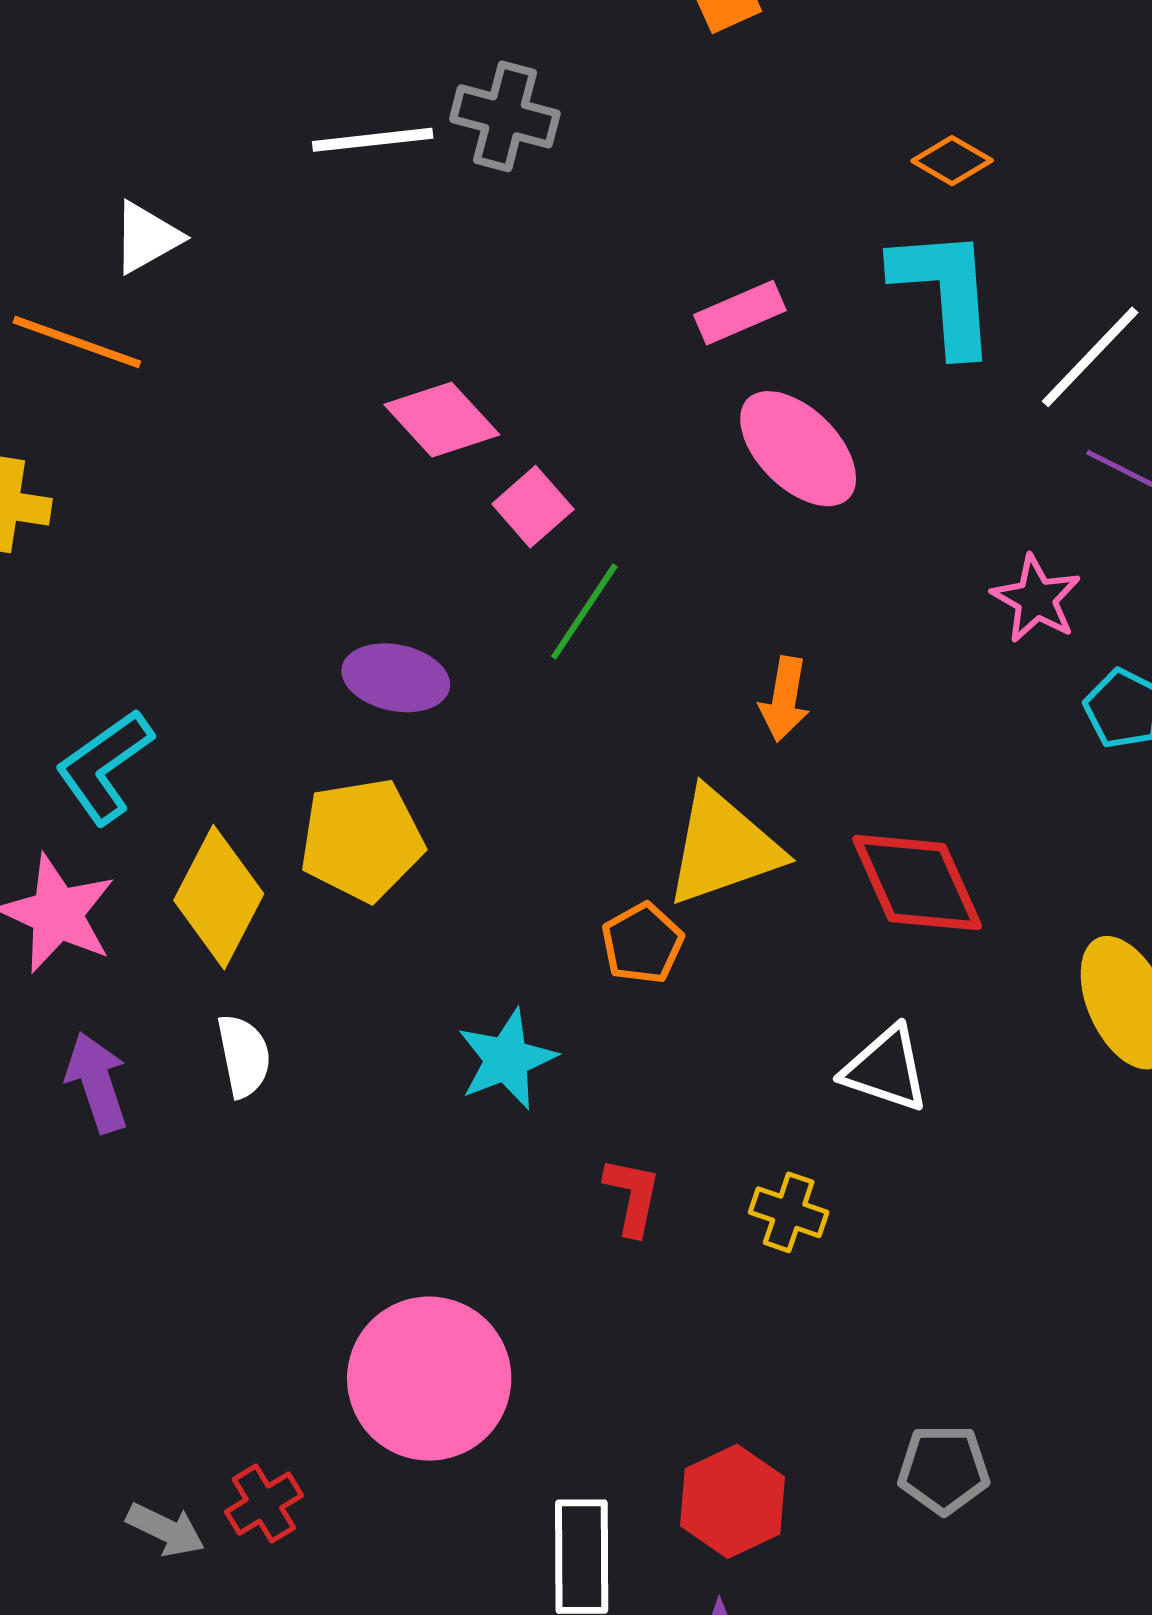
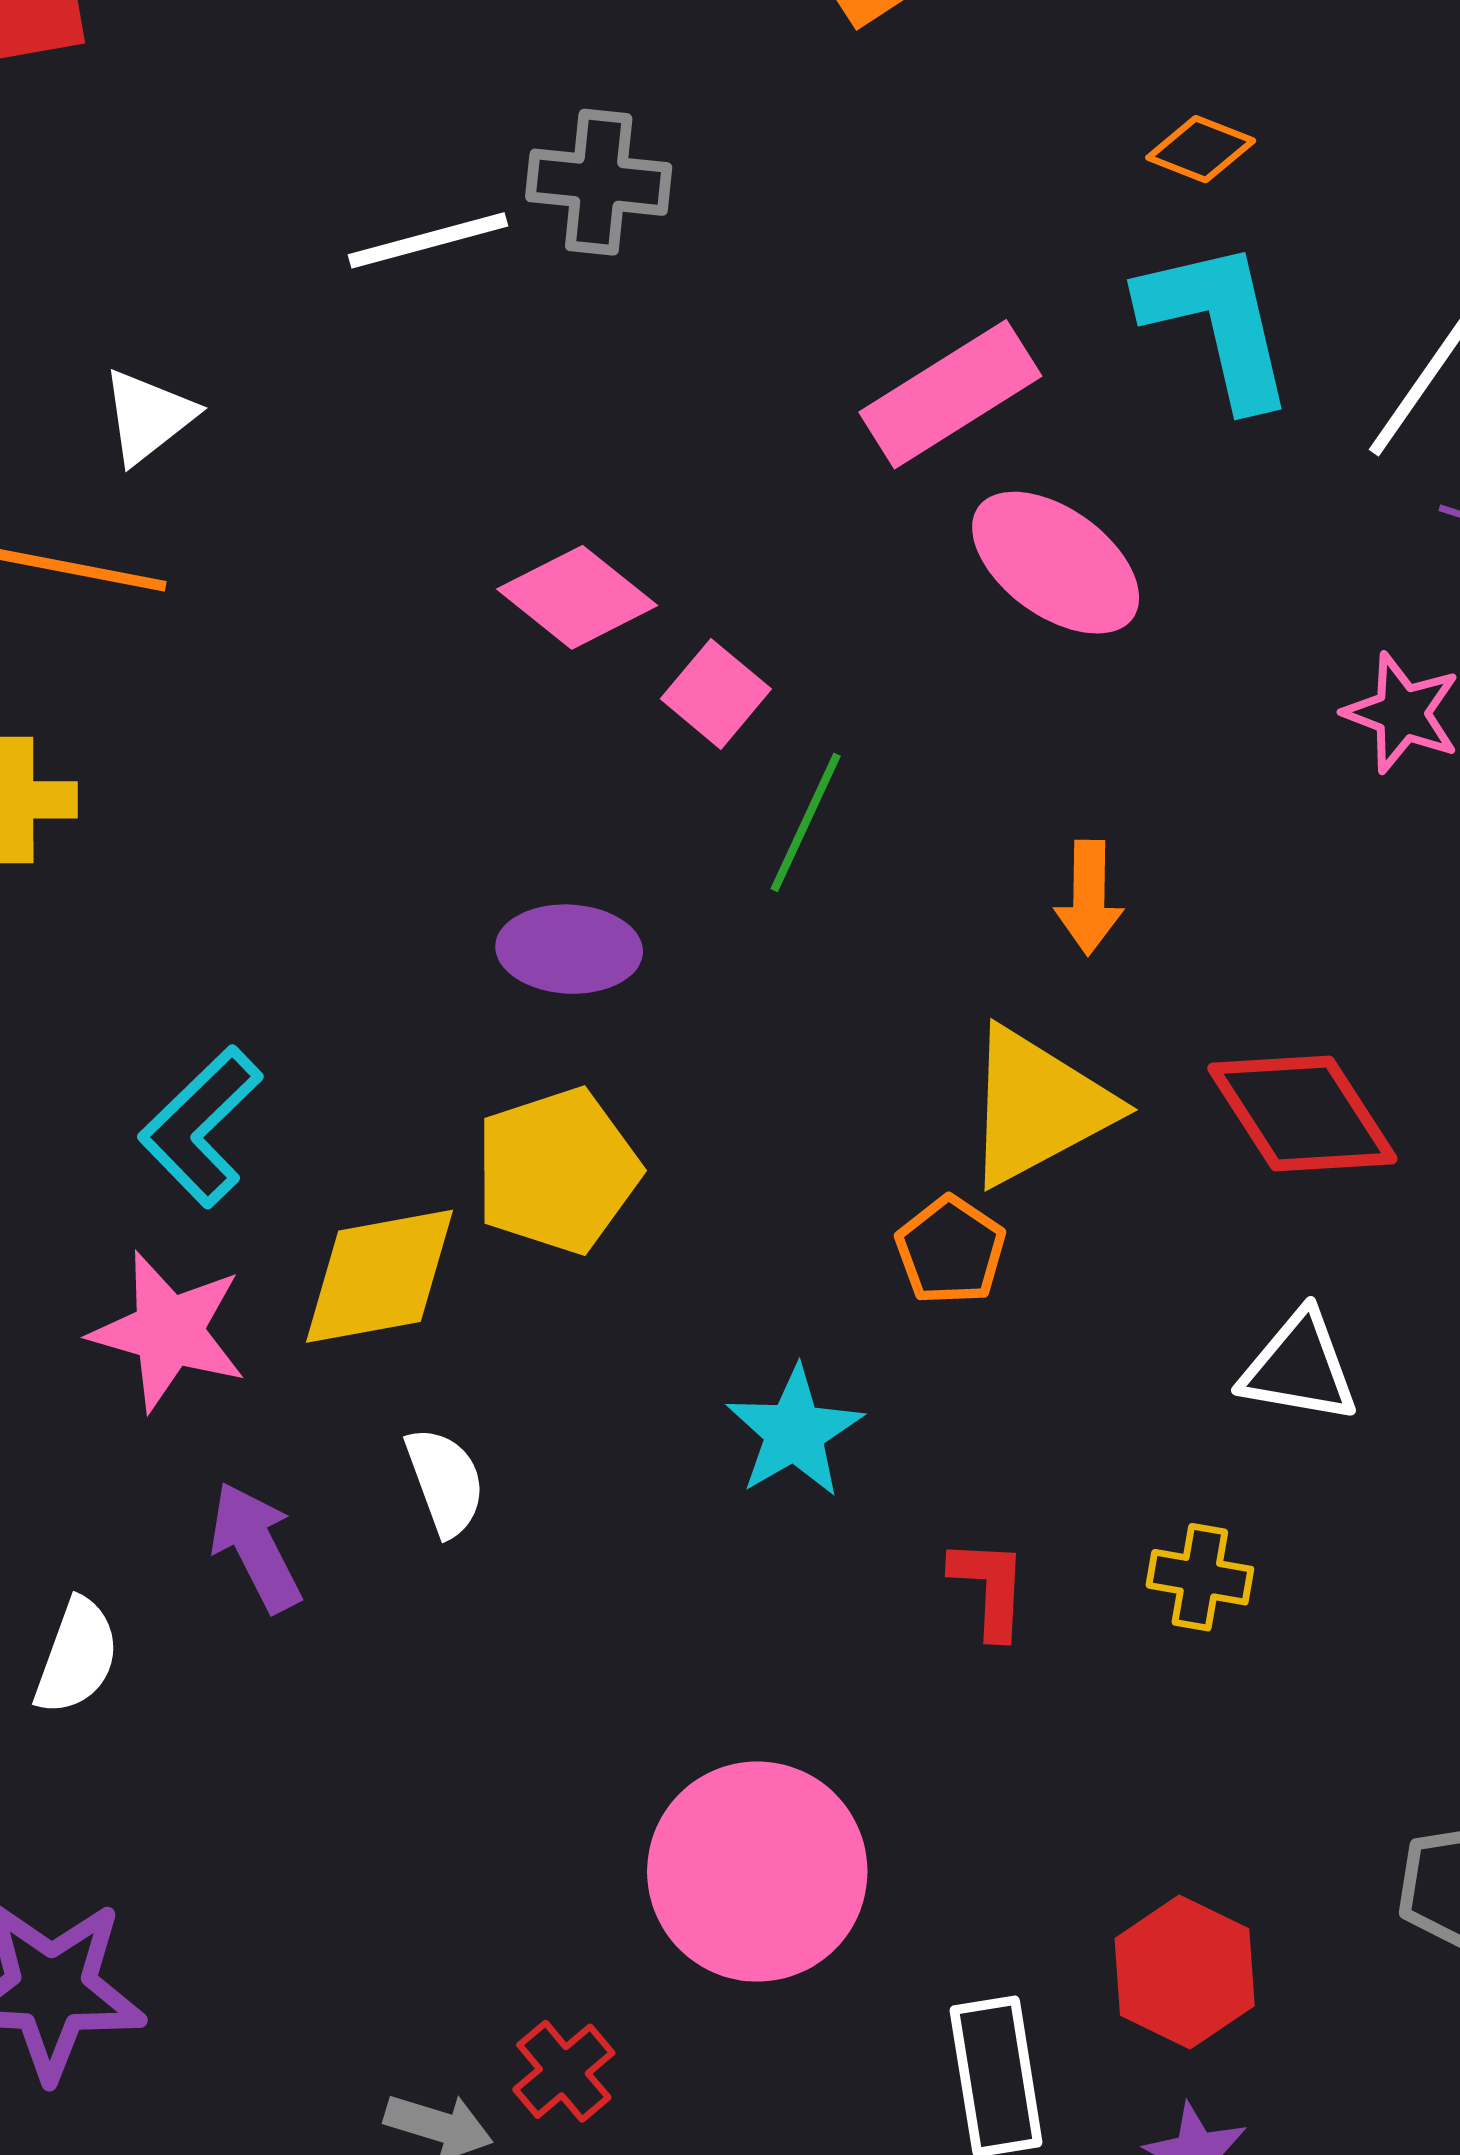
pink rectangle: (740, 313) -> (950, 394), size x1.5
yellow diamond: (219, 897) -> (379, 1276), turned 61

